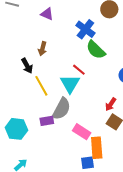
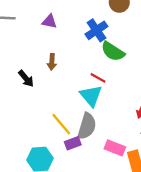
blue cross: (85, 29) -> (96, 30), turned 30
black arrow: (27, 66) -> (26, 79), moved
yellow line: (41, 86) -> (61, 124), moved

